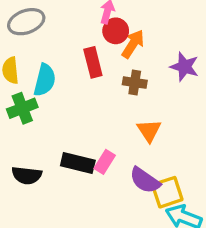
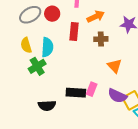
red circle: (116, 31) -> (52, 14), moved
orange arrow: (133, 44) -> (96, 16), turned 42
red rectangle: (93, 62) -> (74, 32), turned 30

